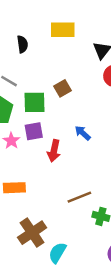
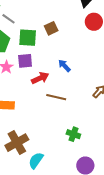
red arrow: (54, 151) -> (40, 78), turned -132
brown line: (79, 197) -> (56, 97), moved, turned 30

